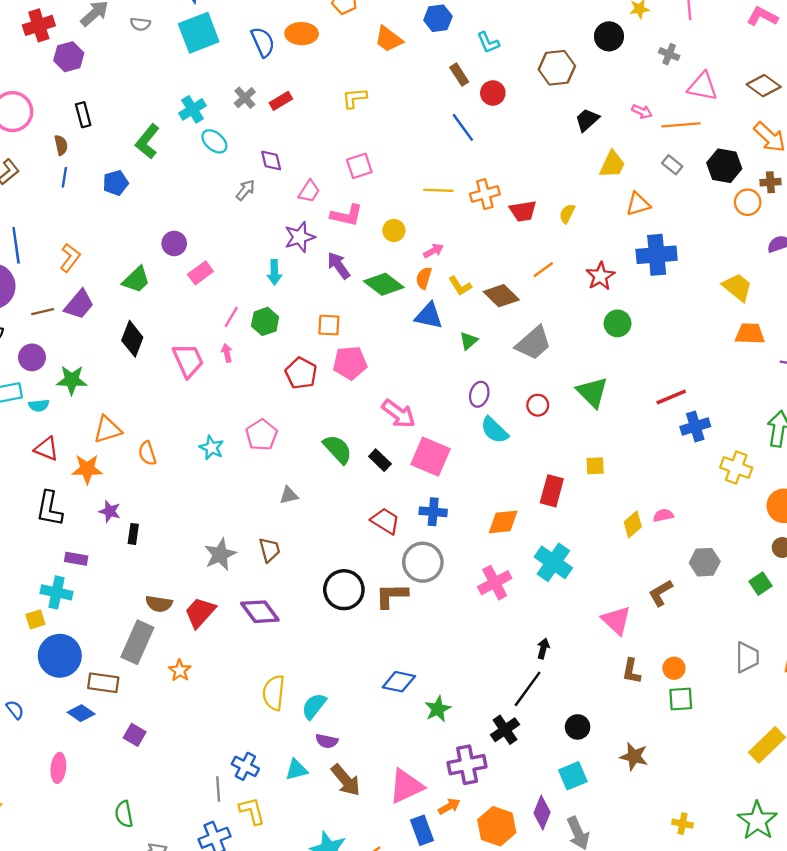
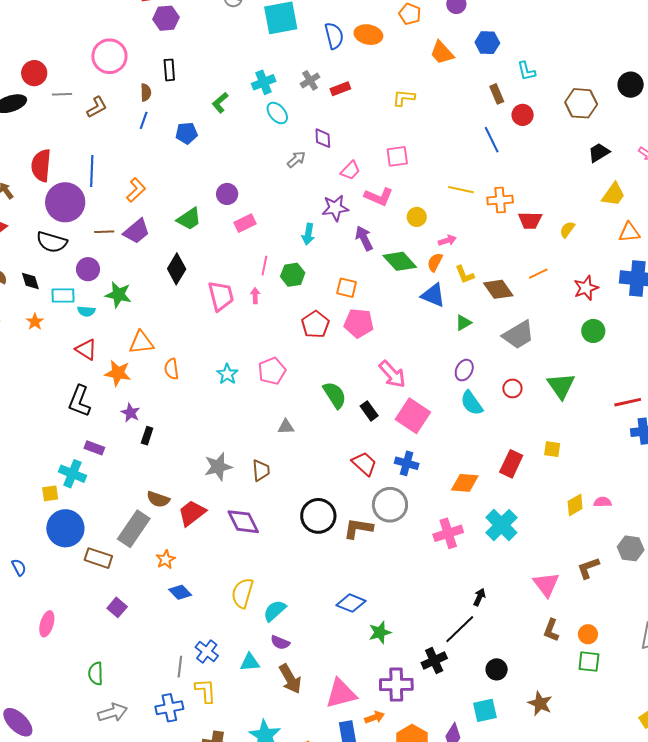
green L-shape: (147, 141) -> (220, 103), size x0.7
pink line: (231, 317) -> (264, 266), turned -30
blue diamond: (81, 713) -> (180, 592), moved

